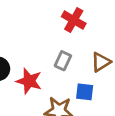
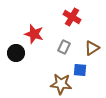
red star: (29, 81) -> (34, 34), moved

